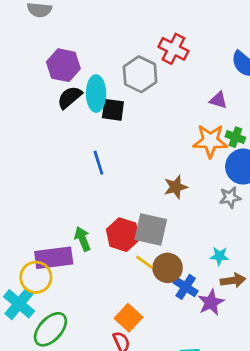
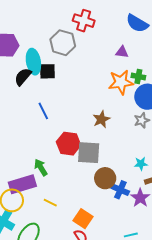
black semicircle: (70, 97) -> (23, 77), moved
red hexagon: (123, 235) -> (69, 144), moved
yellow line: (144, 262) -> (50, 203), moved

